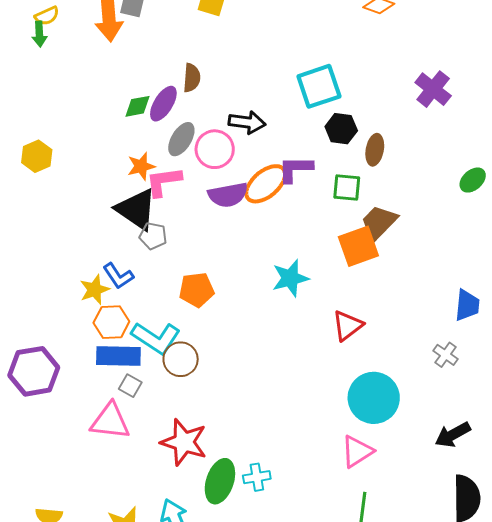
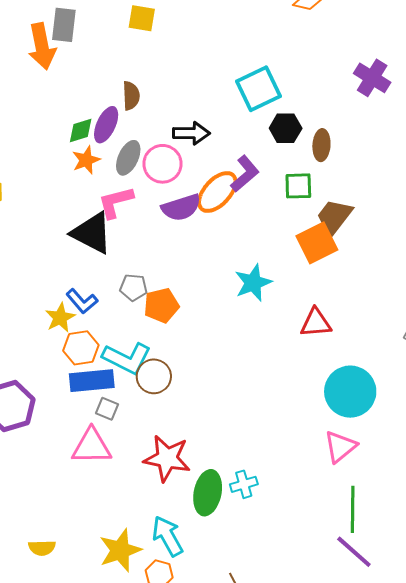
orange star: (141, 166) -> (86, 160), moved
purple L-shape: (295, 169) -> (245, 174), turned 147
gray pentagon: (153, 236) -> (133, 287), moved
red triangle: (348, 326) -> (316, 323), turned 40

